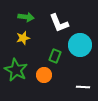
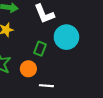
white line: (83, 87) -> (46, 86), moved

